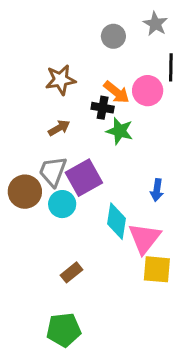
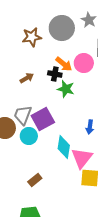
gray circle: (113, 36) -> (62, 28), size x1.6
brown star: (61, 80) -> (32, 37), moved
brown arrow: (59, 128) -> (27, 78), moved

